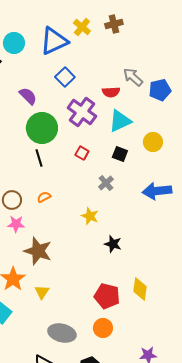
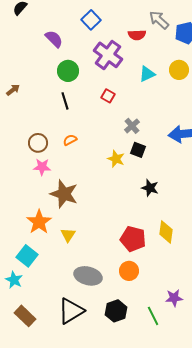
cyan triangle: (120, 121) -> (147, 74), moved, size x0.7
green circle: (42, 128) -> (68, 71), size x0.7
yellow circle: (153, 142) -> (179, 70), moved
black square: (120, 154) -> (138, 150), moved
black star: (113, 244) -> (150, 188), moved

